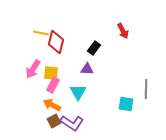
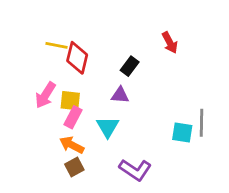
cyan square: (126, 104) -> (182, 132), moved
purple L-shape: (72, 123) -> (135, 170), moved

